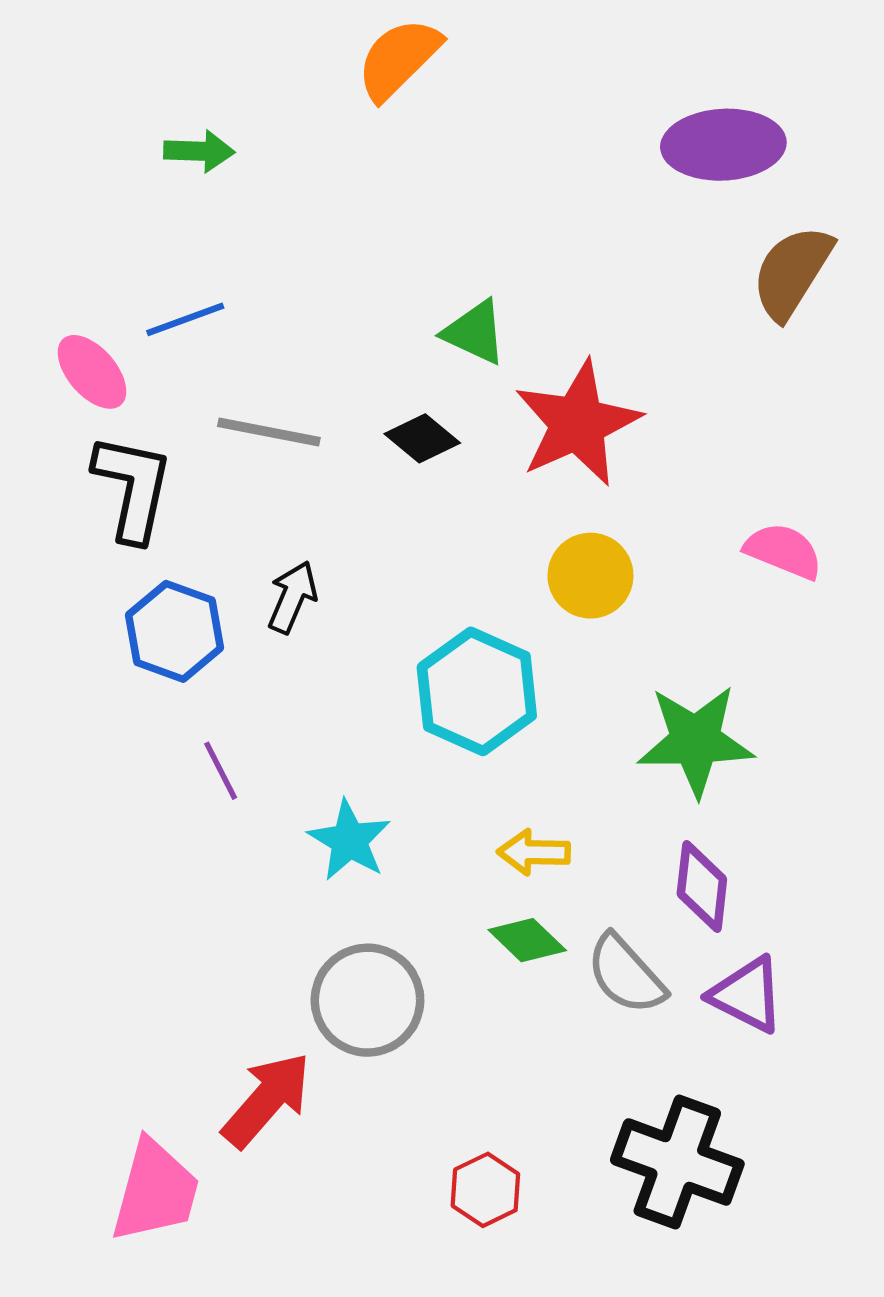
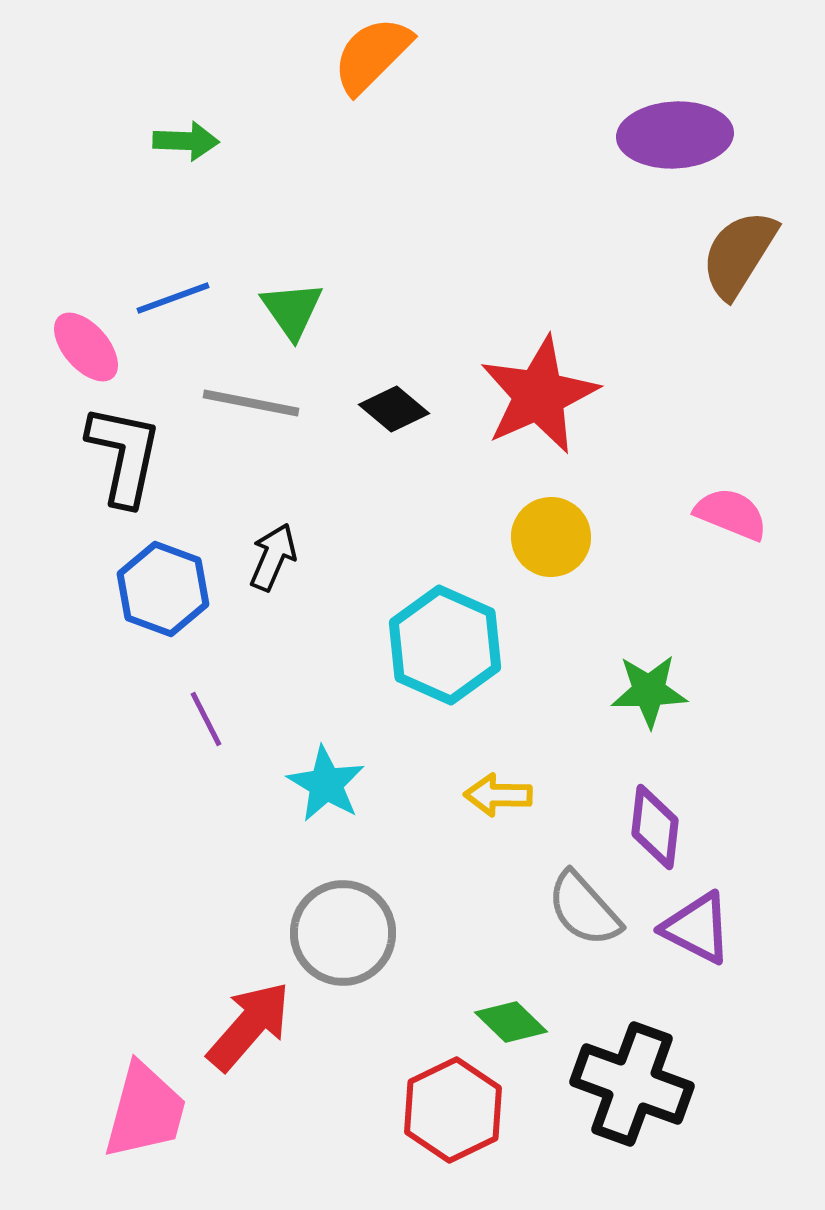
green triangle: (475, 332) -> (292, 310), moved, turned 30
green star: (696, 741) -> (649, 691), size x0.7
green diamond: (527, 940) -> (511, 1022), moved
red hexagon: (485, 1190) -> (453, 1110), size x1.5

